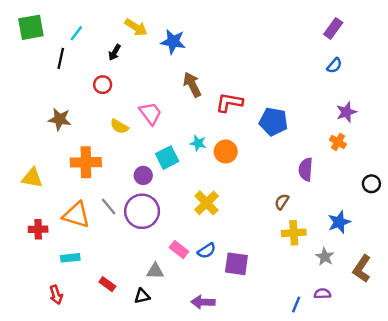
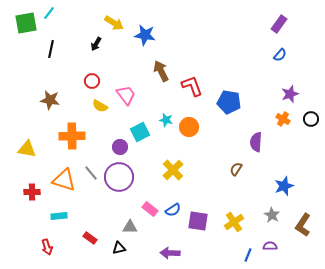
cyan line: (76, 33) -> (49, 13), moved
red circle: (103, 85) -> (92, 81), moved
red L-shape: (229, 103) -> (192, 86), turned 60
black circle: (371, 184) -> (311, 119), moved
yellow cross: (294, 233) -> (234, 222), moved, turned -30

